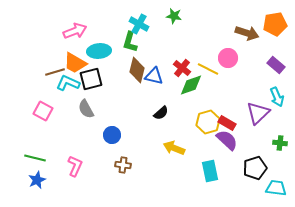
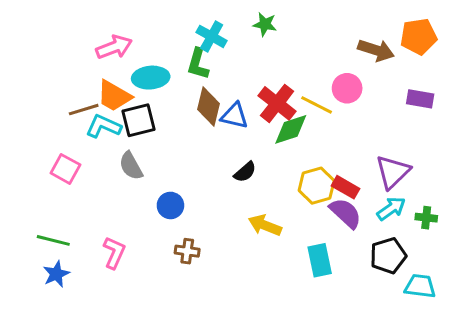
purple rectangle: (276, 65) -> (420, 99), turned -30
red cross: (182, 68) -> (277, 103), size x1.4
cyan arrow: (277, 97) -> (391, 209), moved, turned -102

